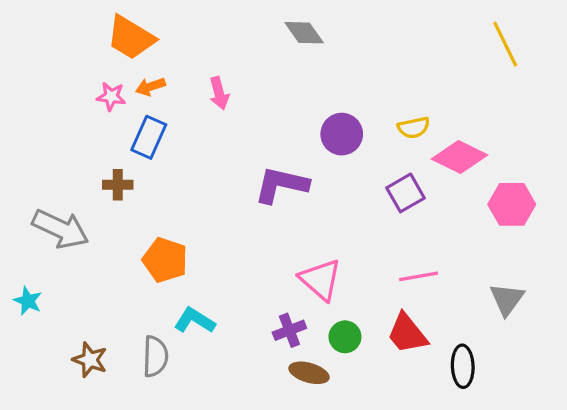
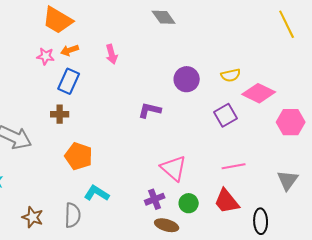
brown cross: (118, 185) -> (60, 114), moved
purple L-shape: (281, 185) -> (150, 110), size x0.7

